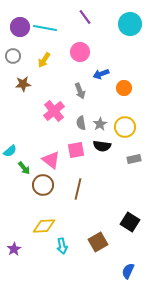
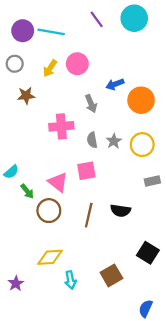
cyan circle: (130, 24) -> (134, 18), moved
pink circle: (80, 52) -> (77, 64), moved
orange circle: (124, 88) -> (141, 100), size x1.5
pink cross: (54, 111) -> (61, 126), turned 35
black semicircle: (102, 146) -> (121, 211), moved

